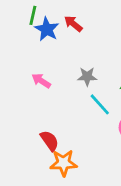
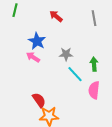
green line: (33, 15) -> (15, 10), moved
blue star: (47, 29) -> (37, 41), moved

